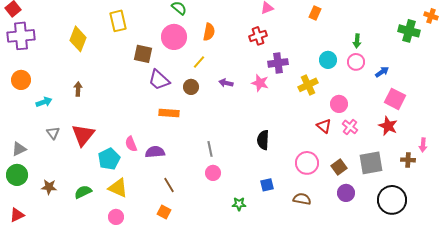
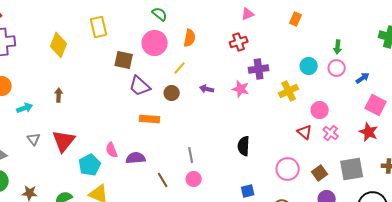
brown line: (169, 185) -> (163, 180), moved

